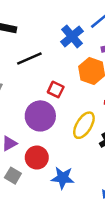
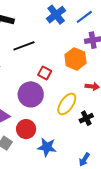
blue cross: (72, 36) -> (56, 15), moved

